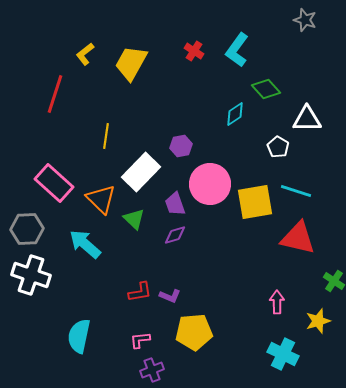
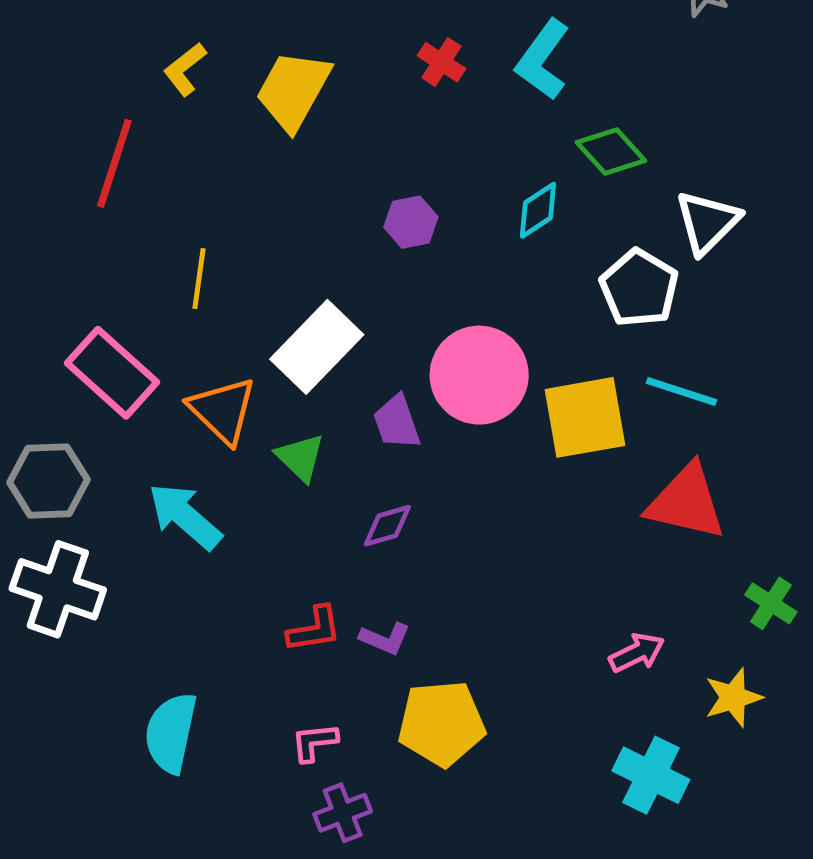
white triangle: (307, 119) -> (707, 222), turned -44
yellow line: (106, 136) -> (199, 279), moved
purple hexagon: (181, 146) -> (411, 222), moved
white pentagon: (278, 147) -> (639, 288), size x1.5
purple diamond: (175, 235) -> (387, 526), moved
pink arrow: (277, 302) -> (637, 653), turned 65

